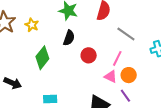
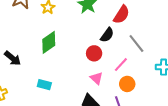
black semicircle: (69, 38) -> (107, 35), moved
pink triangle: (111, 77) -> (96, 78), moved

